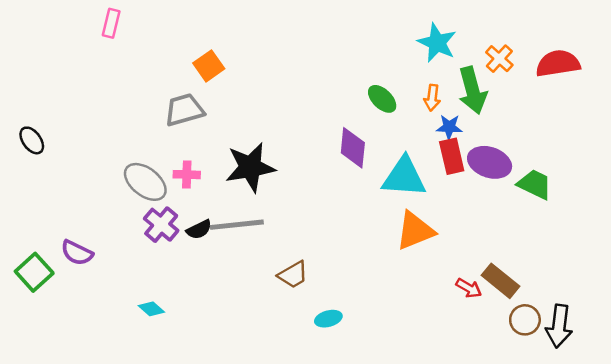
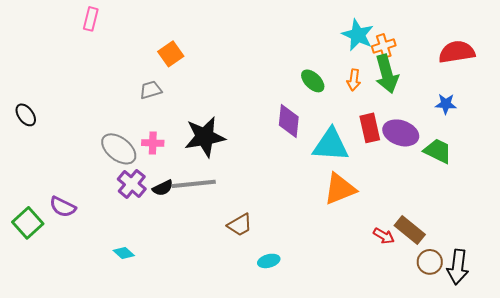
orange cross: (499, 59) -> (384, 46), moved, turned 30
gray trapezoid: (184, 110) -> (151, 90), size x0.7
blue star: (449, 127) -> (446, 104), moved

